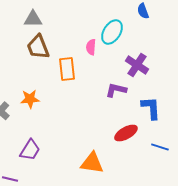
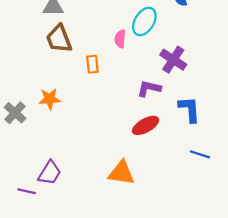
orange rectangle: (67, 69) -> (92, 64), size x0.7
red ellipse: (126, 133) -> (146, 125), moved
purple trapezoid: (30, 150) -> (50, 173), moved

